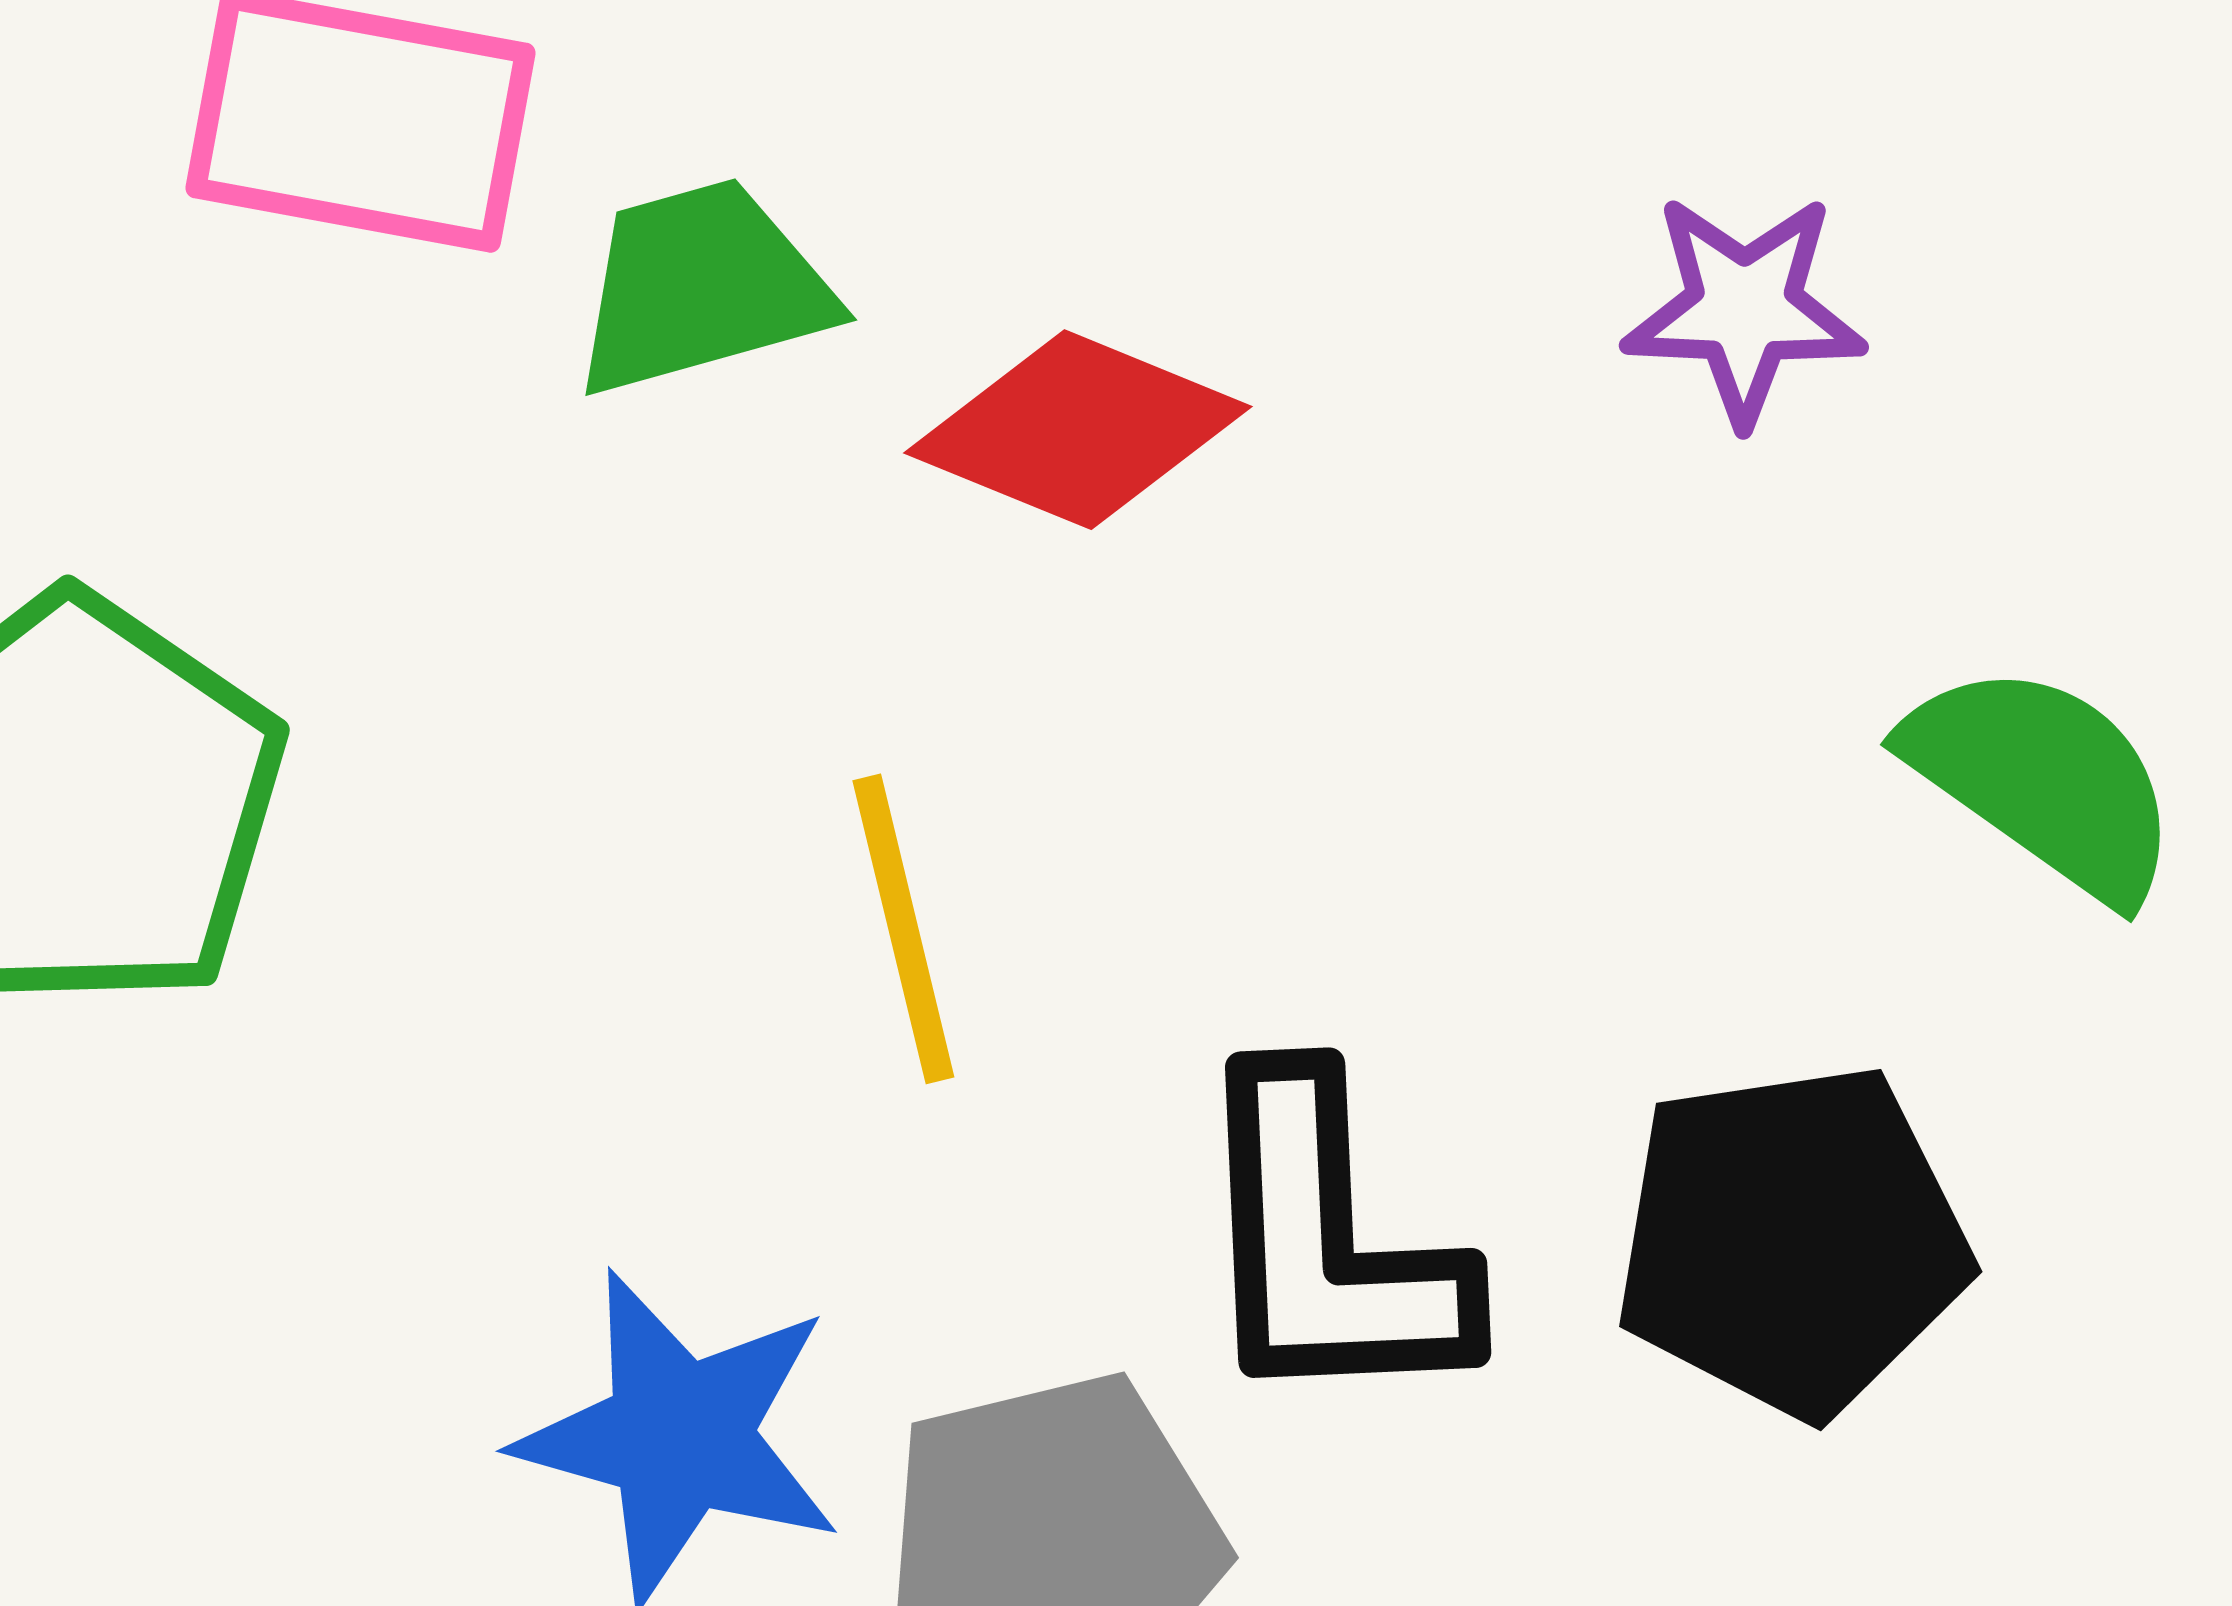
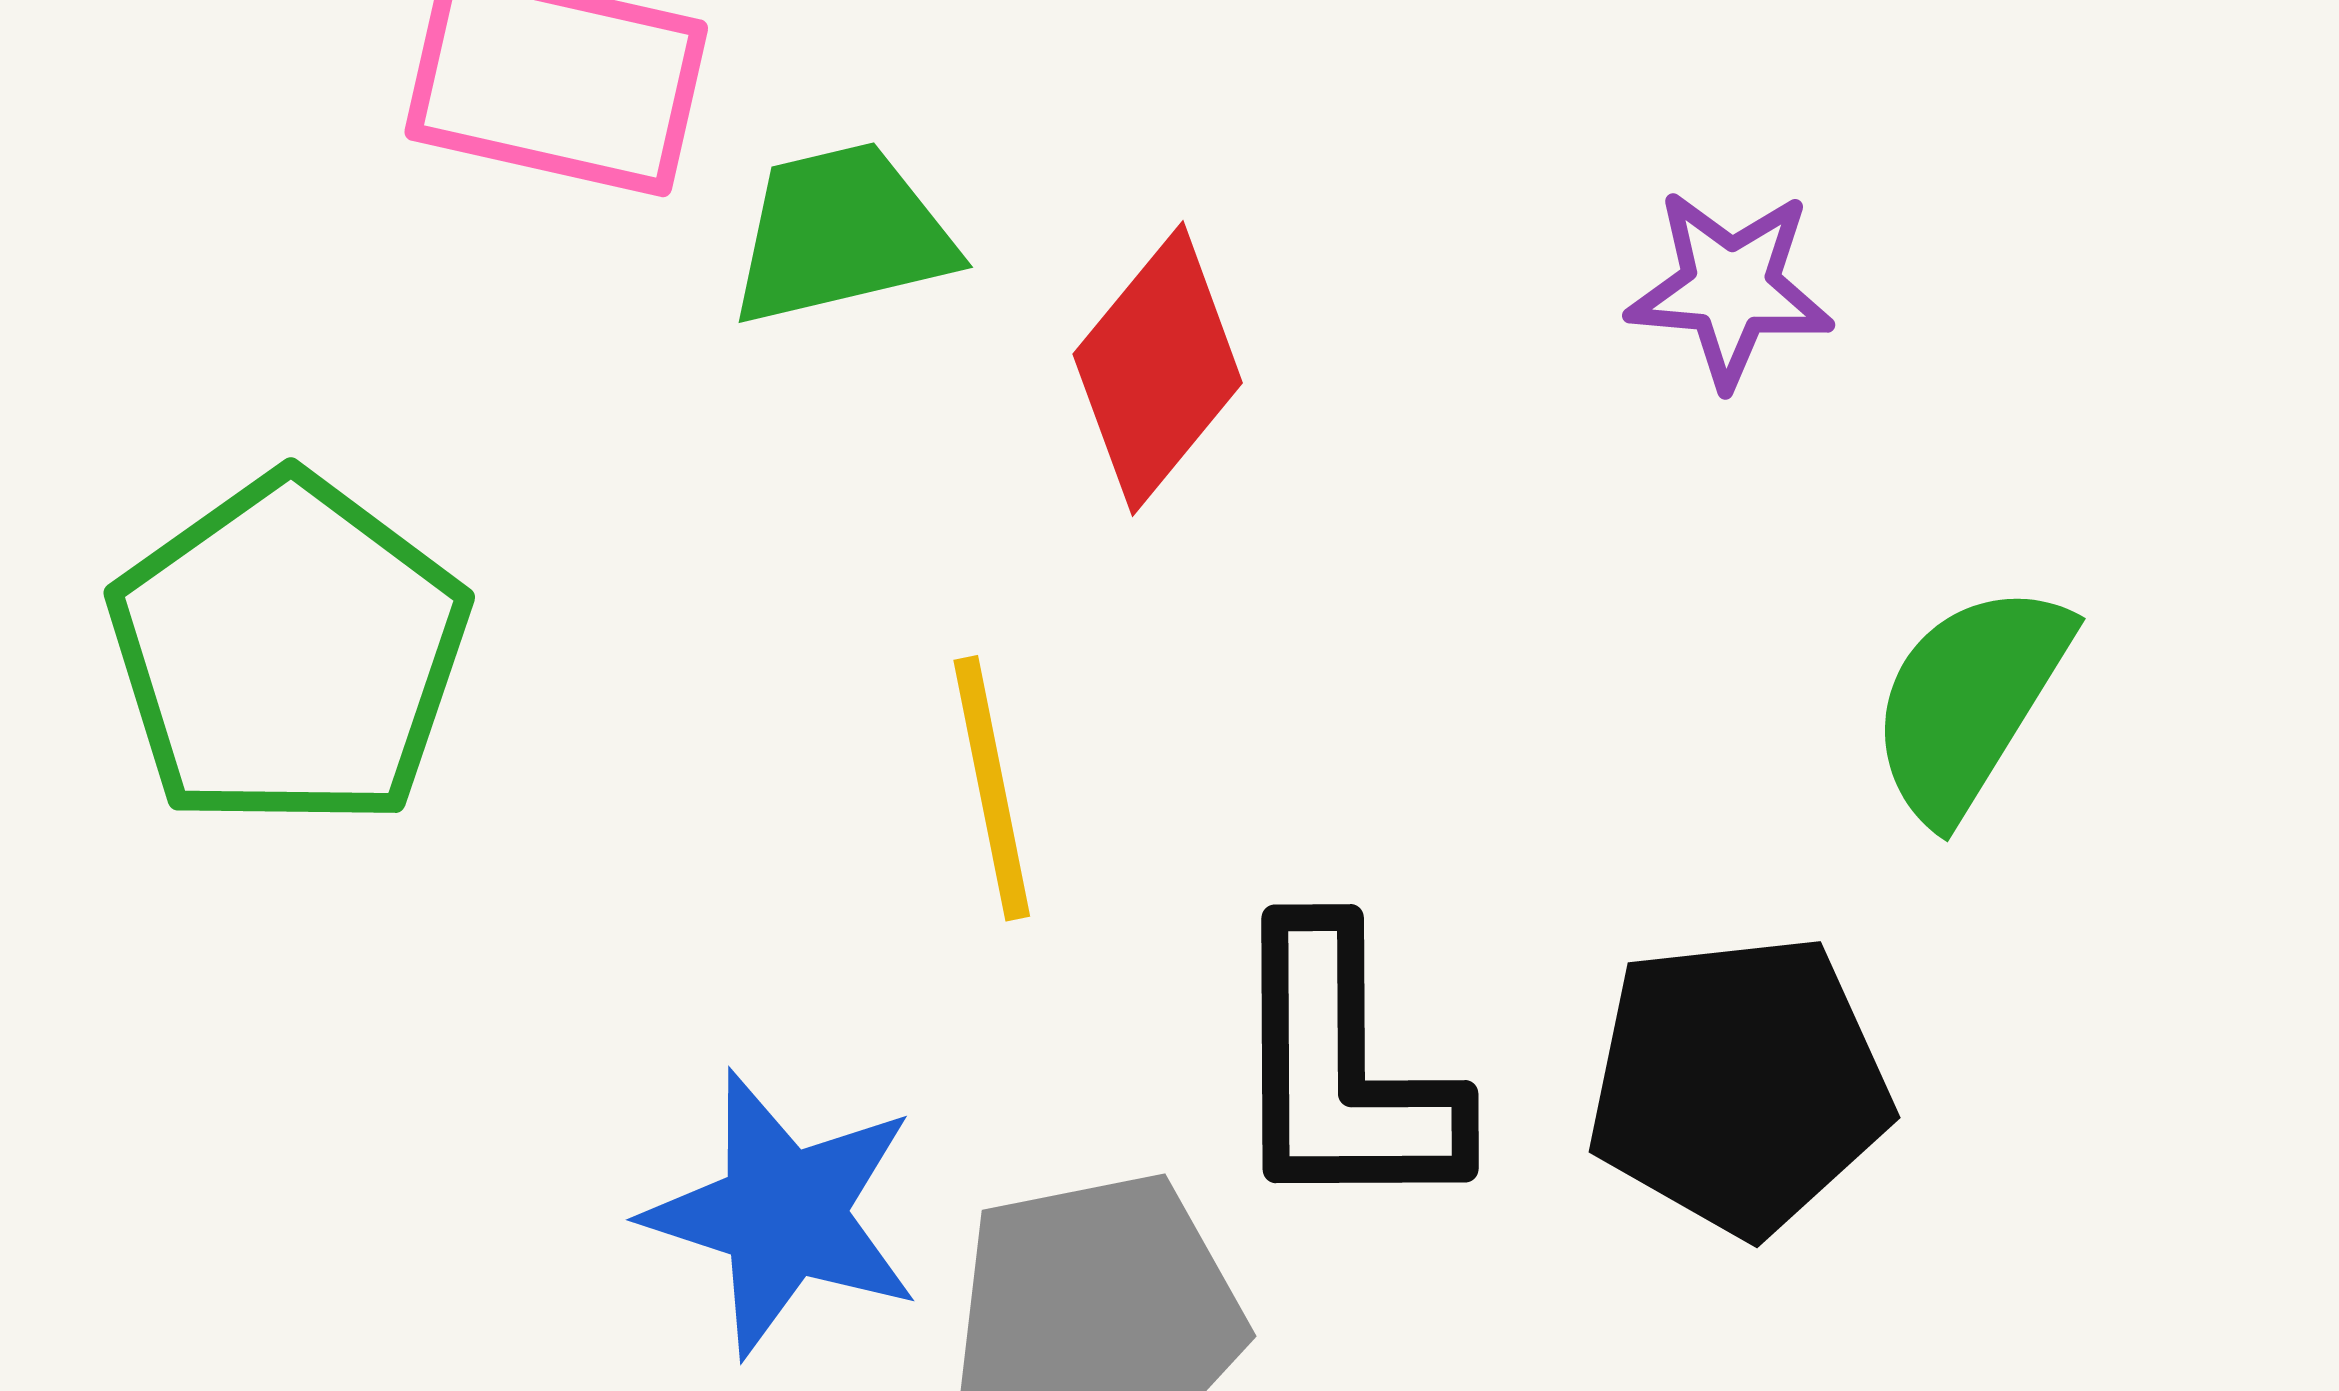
red diamond: (1078, 430) -> (1158, 368), turned -75
green semicircle: (2043, 781) -> (1969, 701), turned -96

